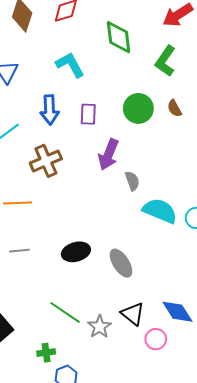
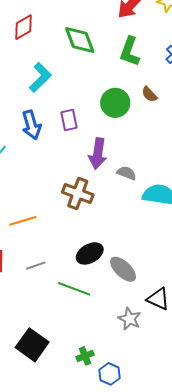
cyan L-shape: (70, 65) -> (40, 77), turned 88
brown cross: (46, 161) -> (78, 194), moved, turned -32
gray semicircle: (132, 181) -> (126, 173), turned -36
gray ellipse: (121, 263) -> (123, 269), moved
green line: (65, 312) -> (74, 289), moved

